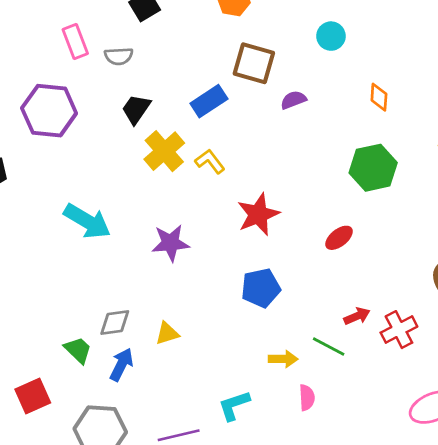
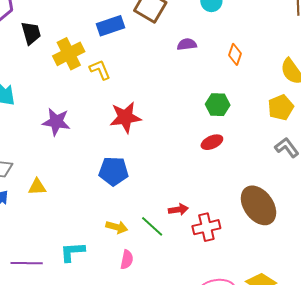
purple semicircle: (293, 100) -> (187, 44), moved
black trapezoid: (136, 109) -> (31, 33), moved, turned 115
green hexagon: (373, 168) -> (218, 105), size x0.7
red ellipse: (339, 238) -> (212, 142), moved

